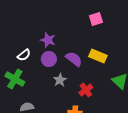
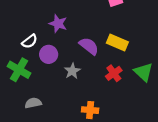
purple circle: (49, 59) -> (49, 54), moved
red cross: (86, 90) -> (114, 73), moved

